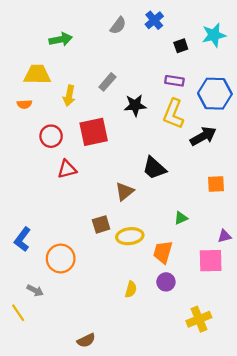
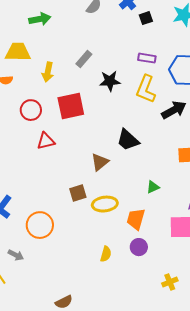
black square: (181, 46) -> (146, 18), moved
yellow cross: (199, 319) -> (170, 282), size x0.7

